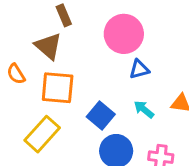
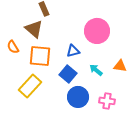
pink circle: (124, 34) -> (97, 31), moved
blue triangle: (139, 69) -> (73, 51), moved

